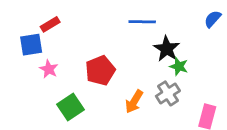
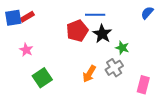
blue square: (31, 45) -> (13, 18), moved
black star: (167, 49) -> (102, 34), moved
red pentagon: (100, 70) -> (77, 31), moved

